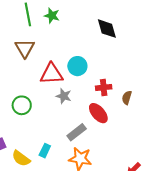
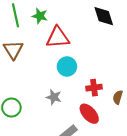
black diamond: (107, 29) -> (104, 16), moved
red triangle: (52, 74) -> (58, 37), moved

